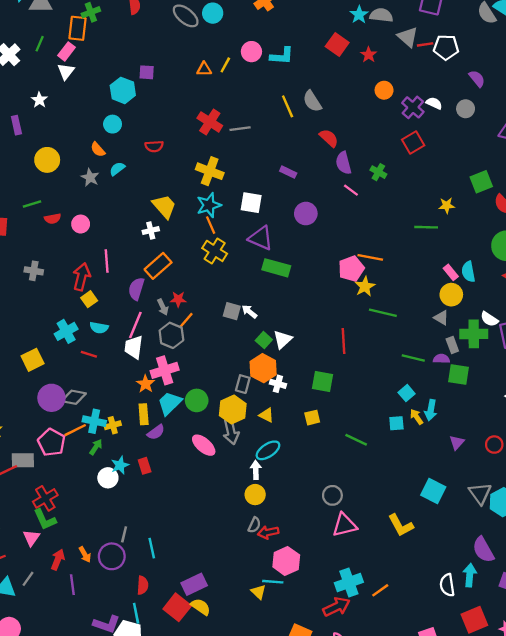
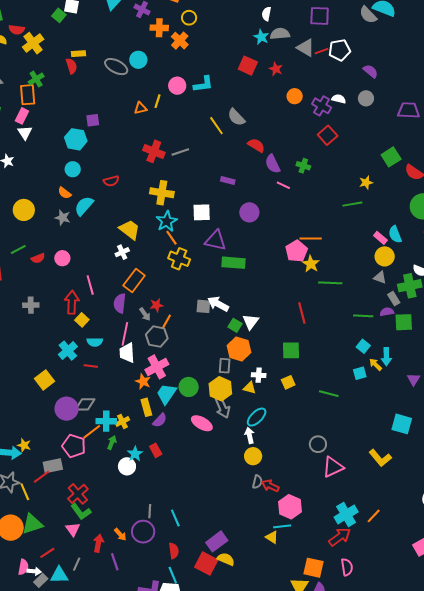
cyan semicircle: (117, 169) -> (84, 206), size x1.5
white arrow: (249, 312) -> (218, 304), size x1.5
white cross: (278, 384) -> (259, 375), moved
red arrow: (268, 532) -> (270, 486), turned 48

